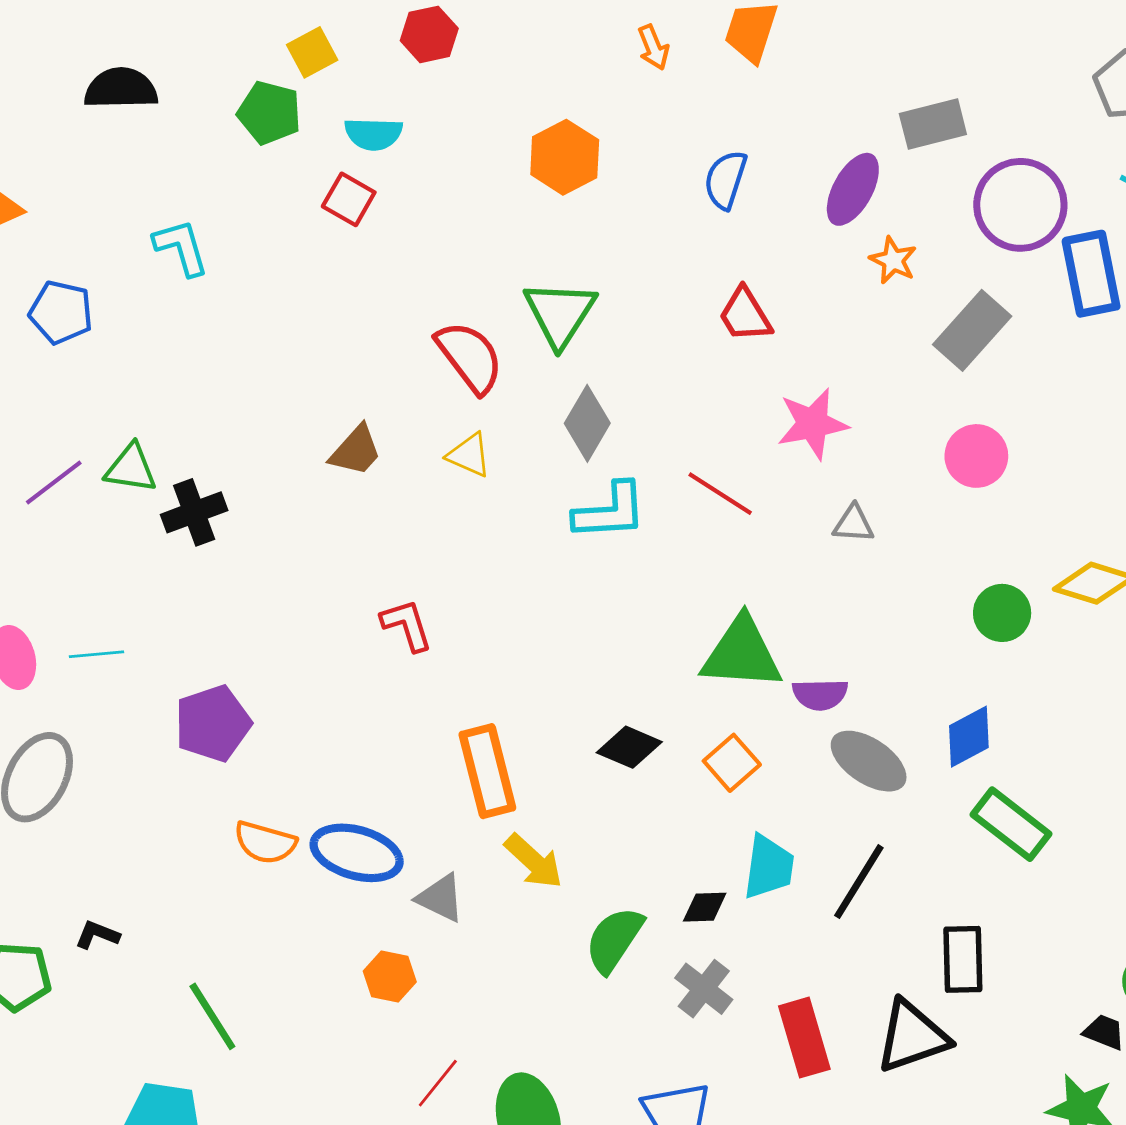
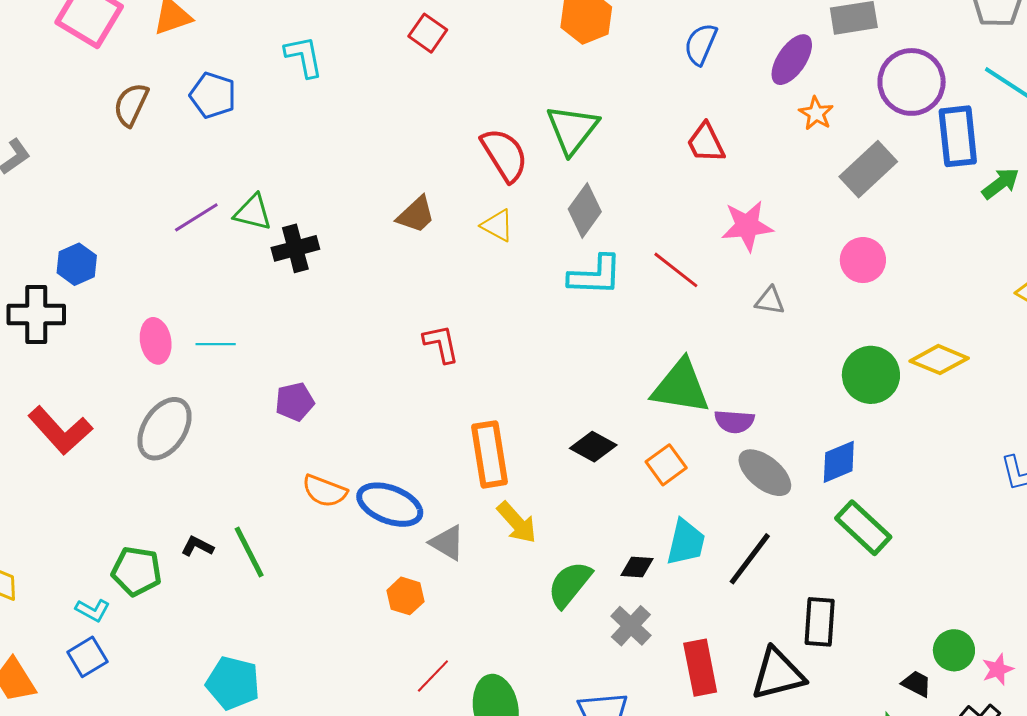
green circle: (1002, 613) -> (871, 375), size x1.4
purple pentagon: (213, 723) -> (295, 402), size x0.7
green line: (212, 1016) -> (249, 552), moved

